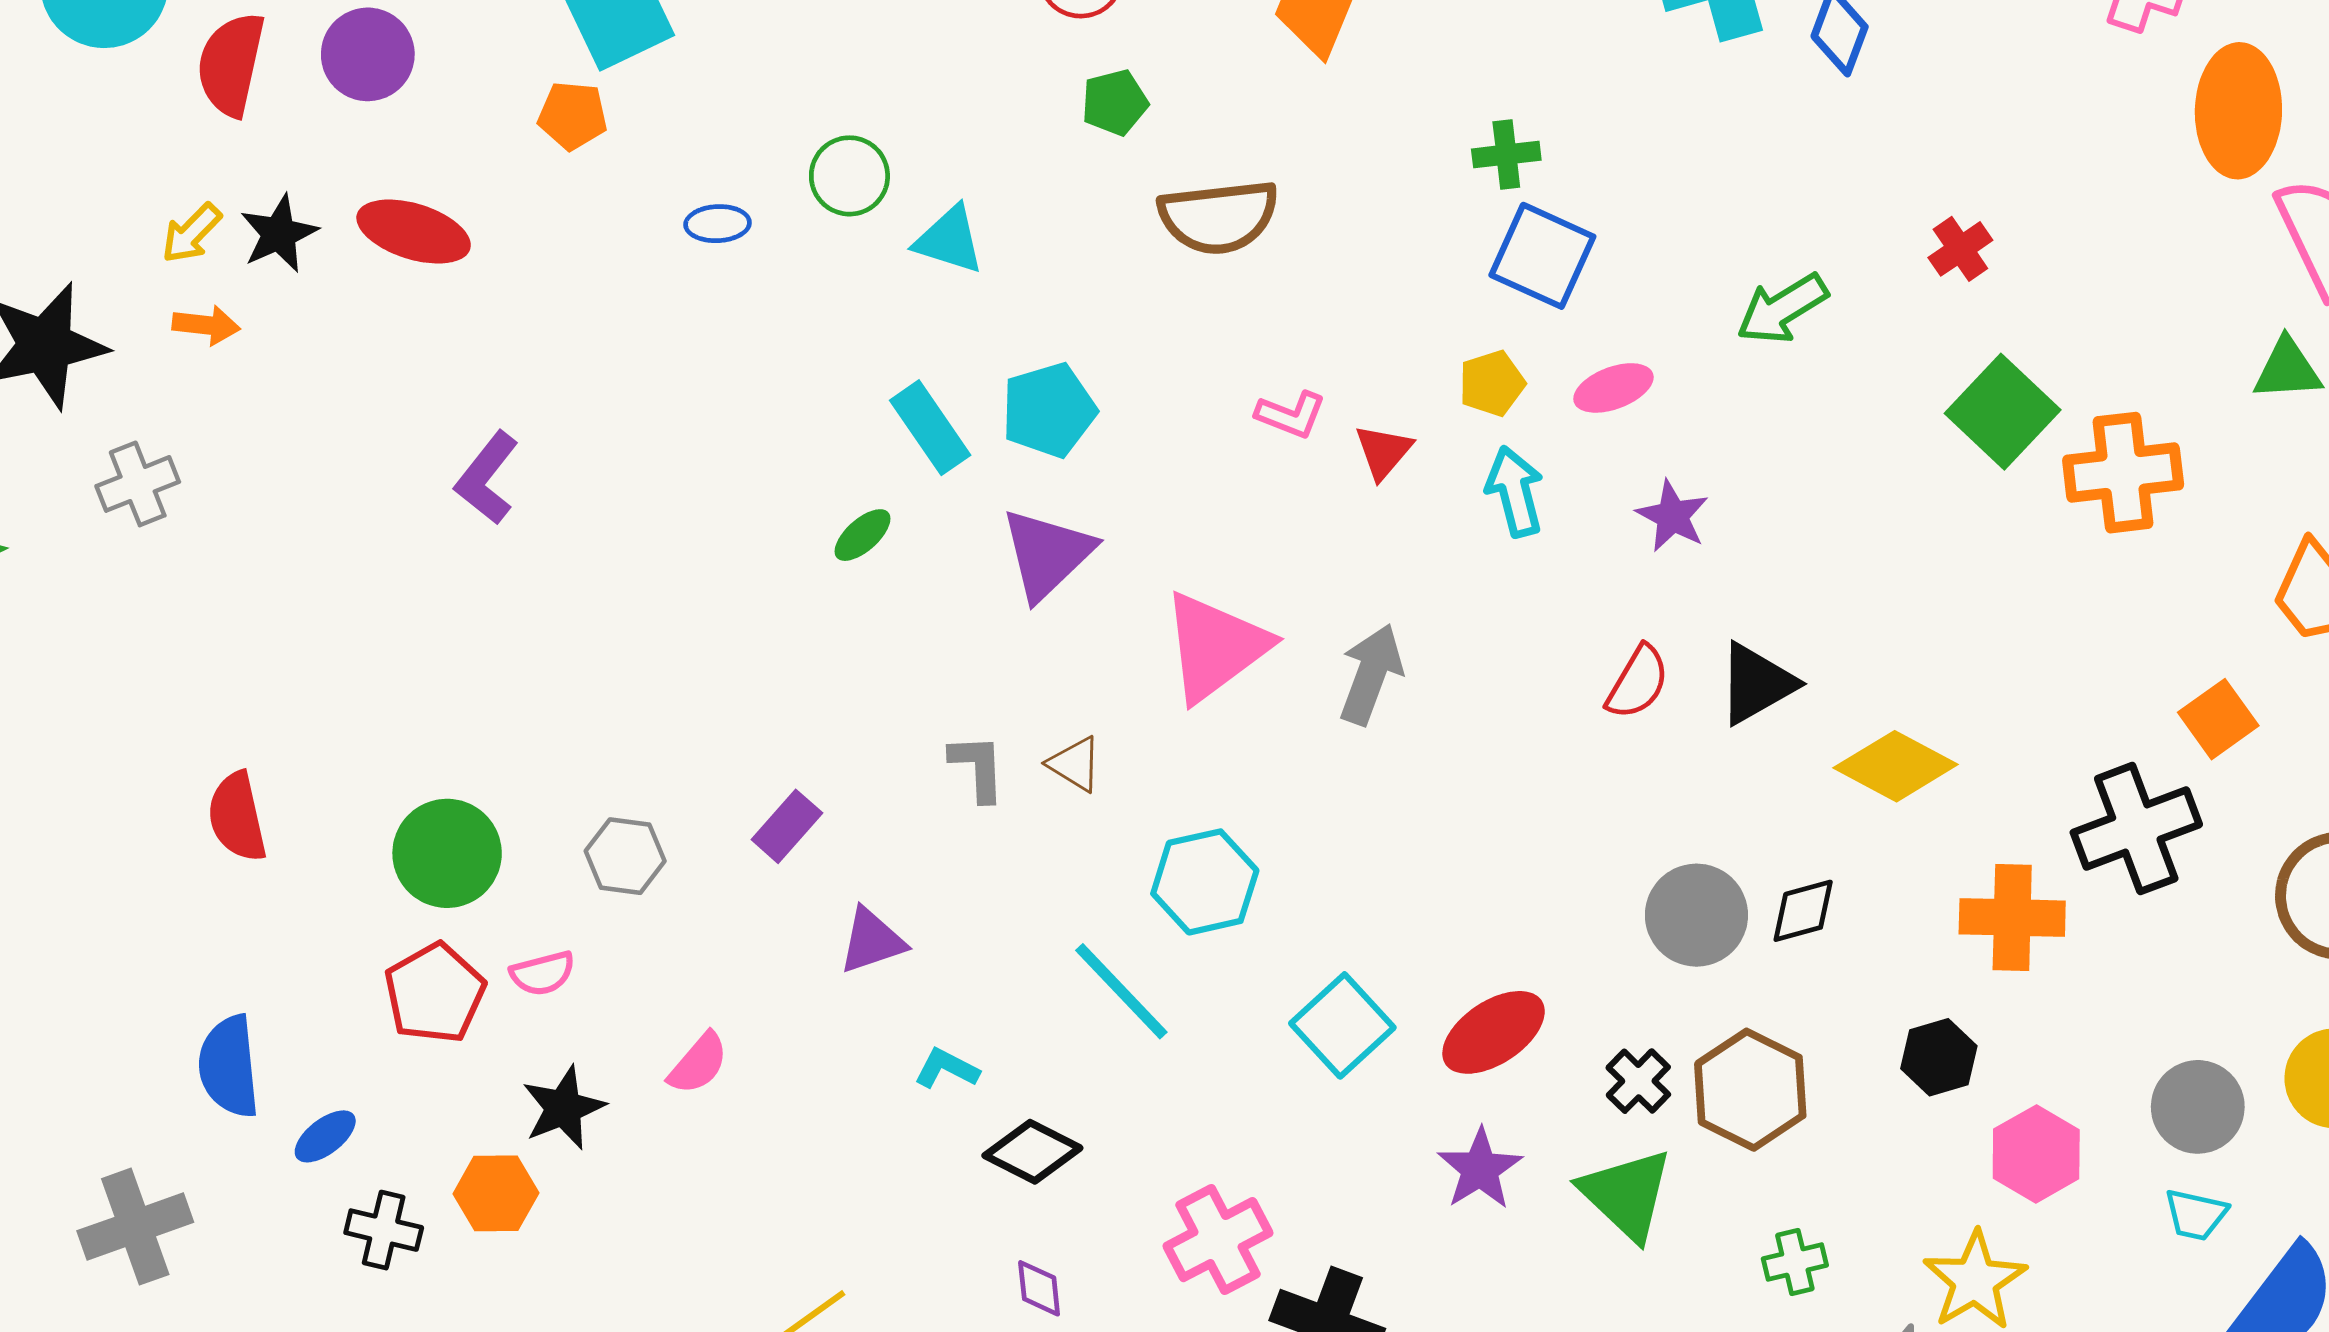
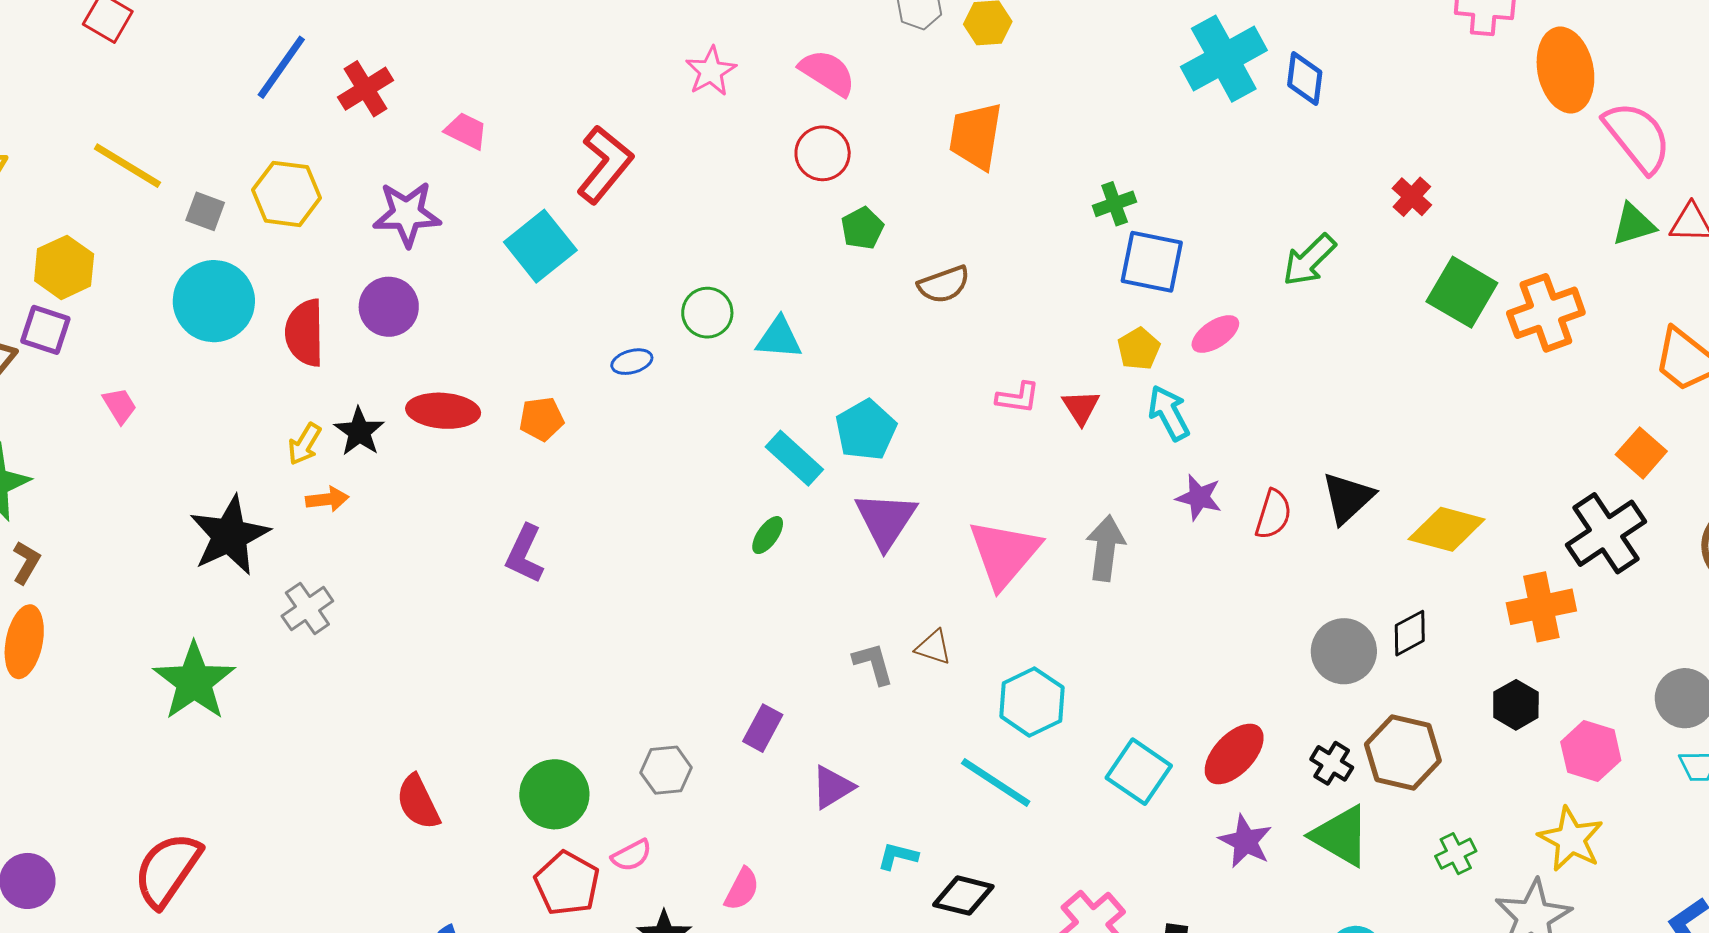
orange pentagon: (573, 116) -> (541, 419), moved
brown semicircle: (1219, 217) -> (944, 285), size x0.7
purple star: (1672, 516) -> (1199, 497), moved

